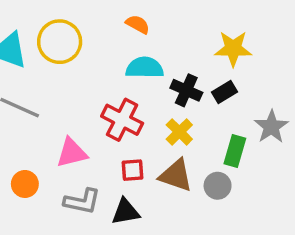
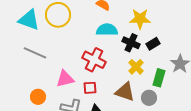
yellow star: (233, 49) -> (140, 19), moved
yellow cross: (179, 132) -> (136, 67), moved
red square: (132, 170) -> (90, 88), moved

